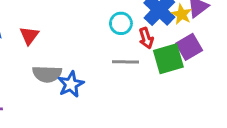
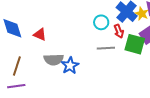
red triangle: (29, 36) -> (40, 34), turned -40
green square: (168, 59) -> (135, 44), turned 35

